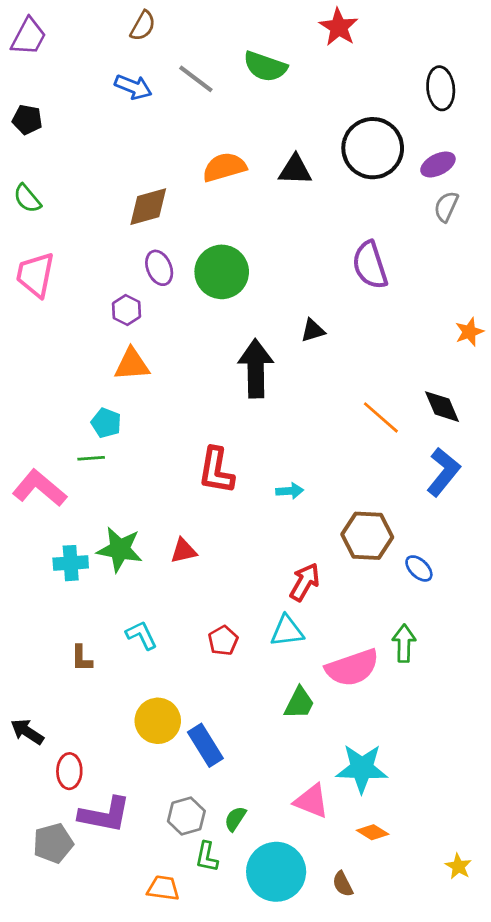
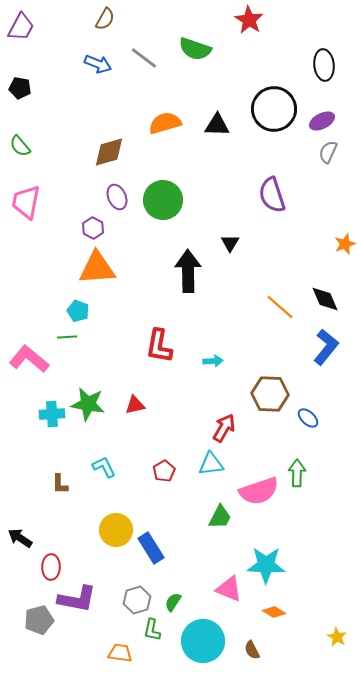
black triangle: (313, 330) -> (230, 243), turned -42
orange triangle: (132, 364) -> (97, 268), size x1.4

